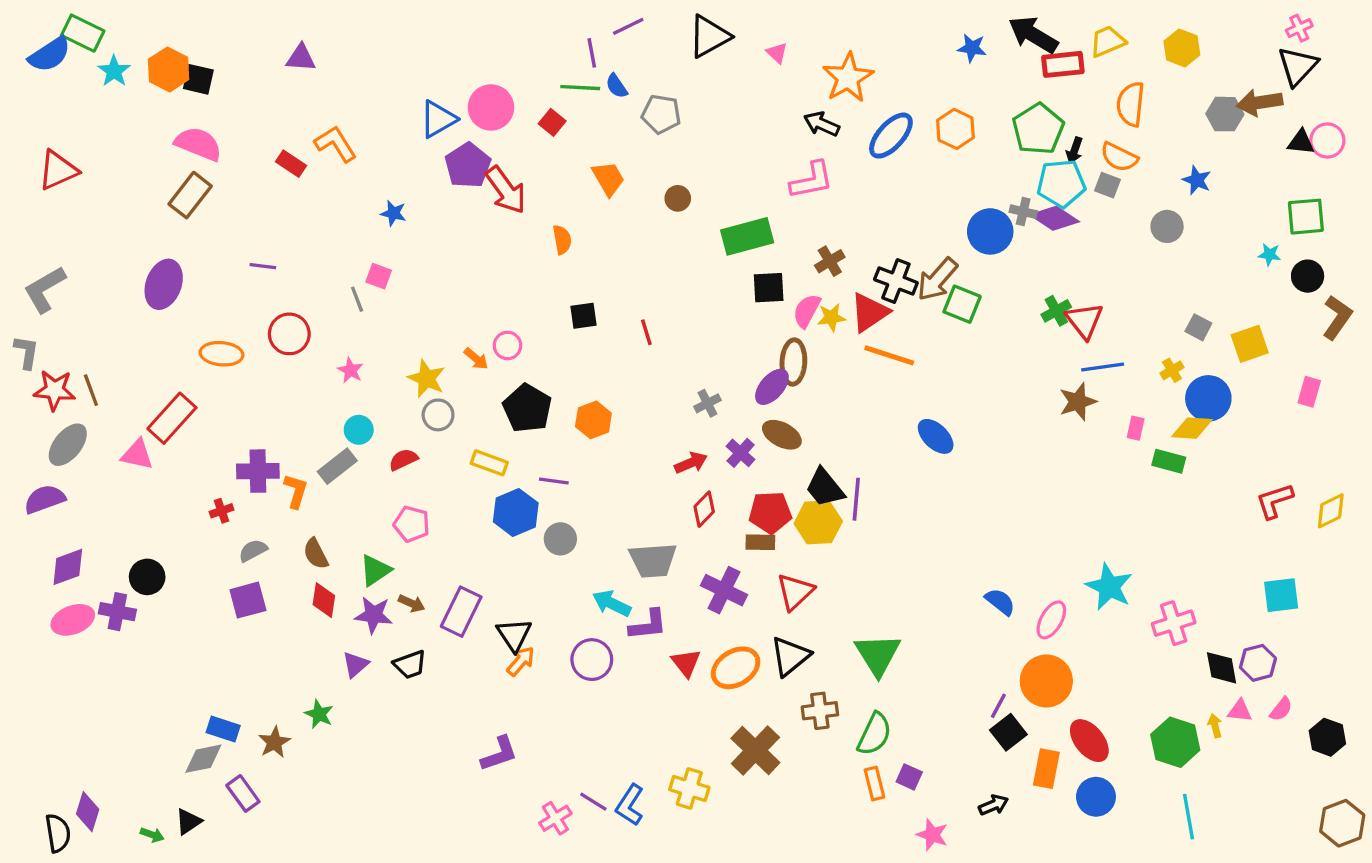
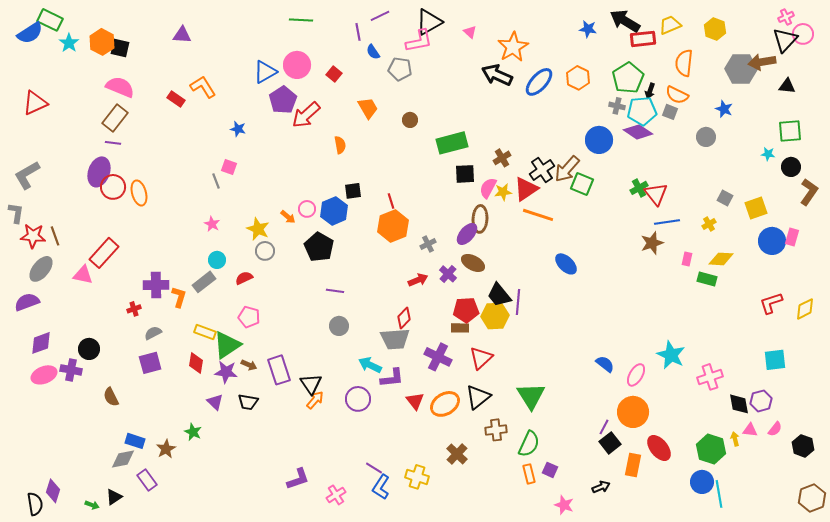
green line: (580, 88) -> (301, 20), moved
gray hexagon: (1225, 114) -> (741, 69), size x1.4
black arrow: (822, 124) -> (497, 75), size x1.4
pink circle: (1327, 141) -> (803, 34), moved
pink L-shape: (812, 180) -> (419, 41), moved
red arrow: (506, 190) -> (306, 115), turned 84
gray cross: (1023, 212) -> (617, 106), moved
purple line: (263, 266) -> (113, 143), moved
black cross: (896, 281) -> (542, 170), turned 35
red circle: (289, 334) -> (113, 187), moved
orange ellipse: (222, 354) -> (139, 193), moved, turned 70
blue circle: (1208, 398) -> (772, 241), moved
orange hexagon: (593, 420) -> (393, 226), moved, size x1.4
yellow rectangle: (489, 463) -> (205, 332), moved
red diamond: (704, 509) -> (404, 318), moved
blue hexagon: (516, 512) -> (334, 211), moved
brown semicircle: (316, 554) -> (111, 397), moved
green triangle: (375, 570) -> (227, 345), size x1.4
purple rectangle: (461, 612) -> (279, 370), turned -44
purple triangle: (355, 665) -> (215, 402), turned -36
black trapezoid: (410, 665) -> (248, 402), turned 30
brown cross: (755, 750) -> (457, 454), size x0.7
purple L-shape: (499, 754) -> (298, 479), moved
blue circle: (1096, 797) -> (702, 482), moved
purple line: (593, 802) -> (374, 468), moved

